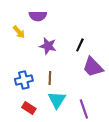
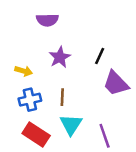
yellow arrow: (19, 32) -> (24, 71), moved, turned -32
purple star: (48, 46) -> (60, 57), turned 30
red rectangle: (29, 108) -> (36, 134), size x1.5

